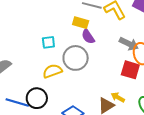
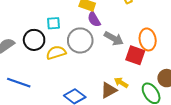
gray arrow: (129, 44) -> (114, 38), moved
black circle: (37, 98) -> (34, 40), moved

